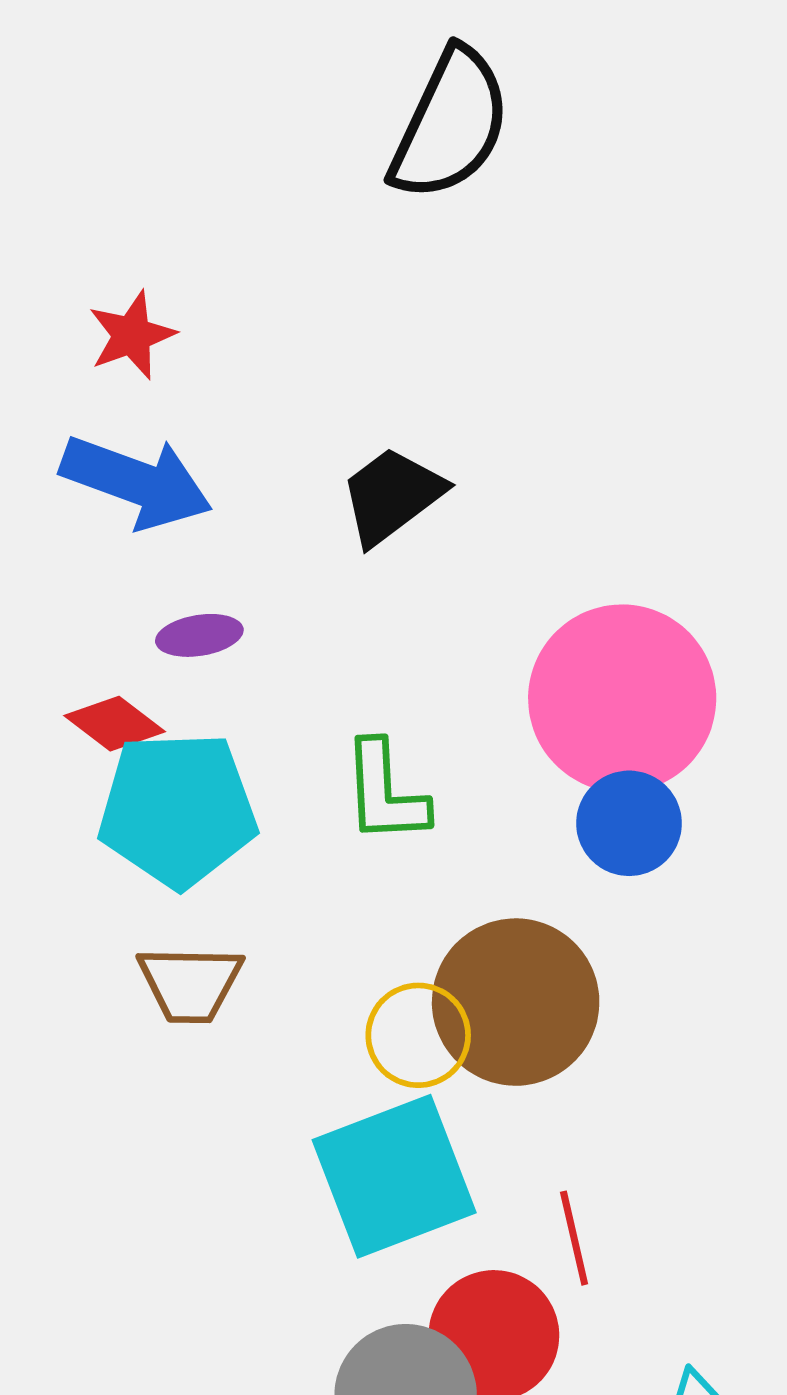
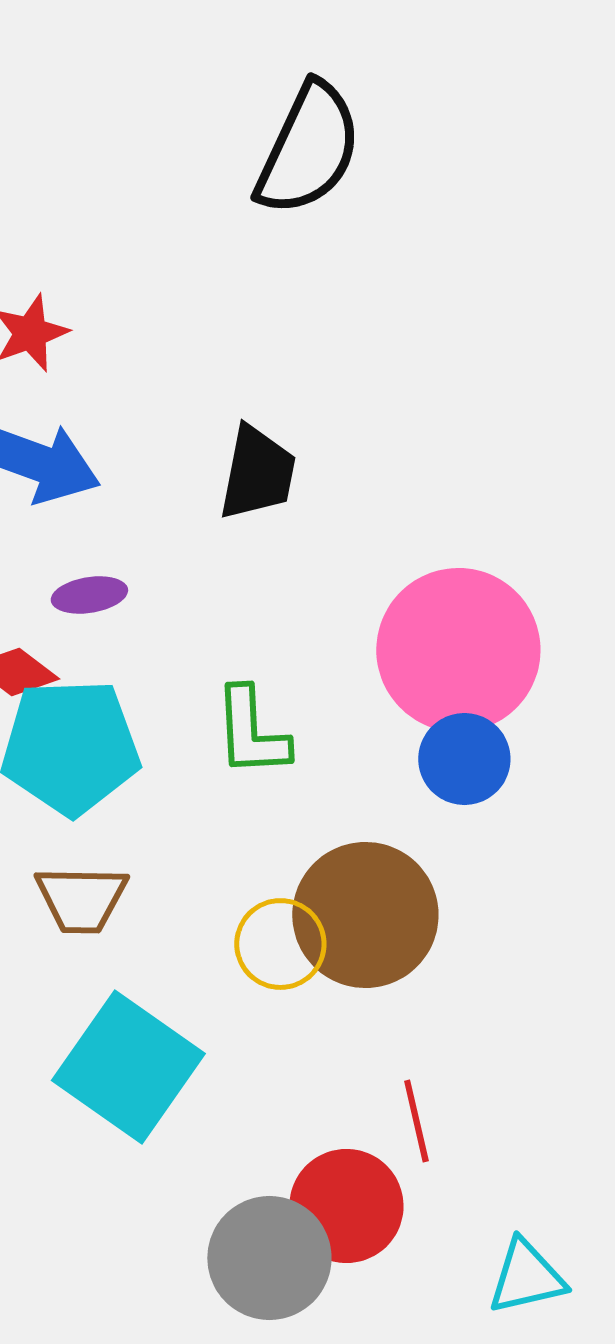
black trapezoid: (392, 496) -> (257, 473), turned 138
cyan square: (394, 1176) -> (128, 1067), moved, turned -34

